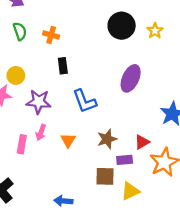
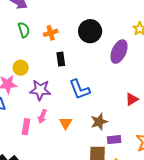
black circle: (122, 26) -> (90, 31), moved
orange cross: (51, 35) -> (51, 33), turned -32
purple ellipse: (131, 78) -> (119, 52), moved
red triangle: (142, 142) -> (132, 99), moved

